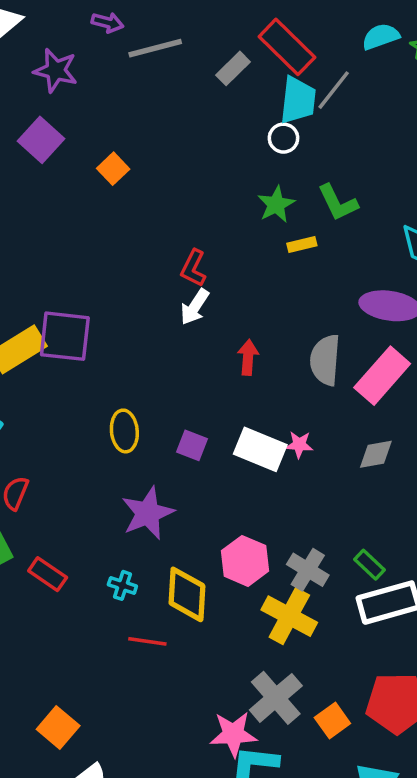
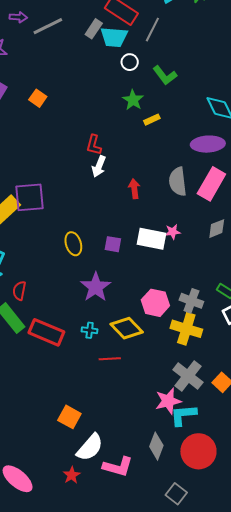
cyan trapezoid: (298, 100) -> (114, 37), moved, turned 100
green L-shape: (338, 203) -> (165, 75), moved
red rectangle: (48, 574) -> (46, 332), size x1.6
yellow diamond: (187, 594) -> (127, 328), turned -36

